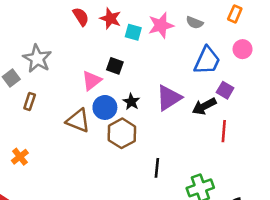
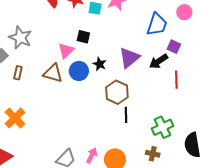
brown triangle: (78, 121) -> (53, 73), moved
brown hexagon: (122, 133) -> (117, 92), moved
orange cross: (20, 157) -> (15, 118), size x1.5

